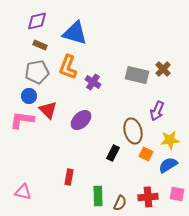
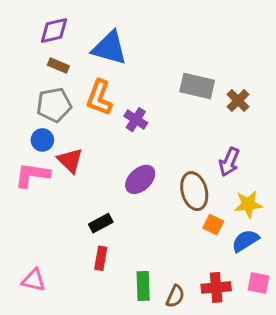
gray rectangle: (137, 75) -> (197, 86), moved
purple ellipse: (81, 120) -> (140, 179), moved
black rectangle: (113, 153) -> (101, 223), moved, turned 35

